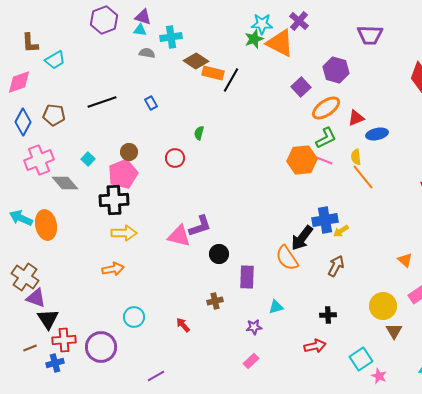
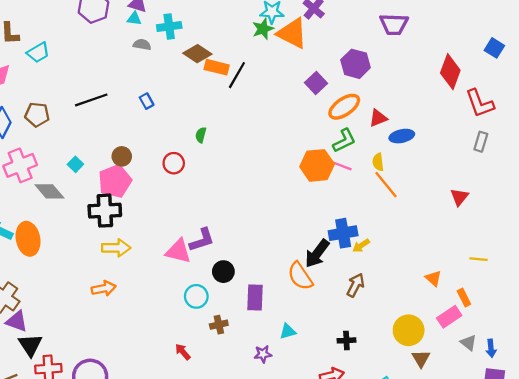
cyan circle: (134, 317) -> (196, 296), moved

